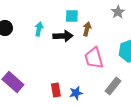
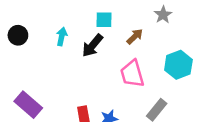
brown arrow: (87, 29) -> (135, 37), moved, turned 32
black arrow: (63, 36) -> (92, 46), turned 132

